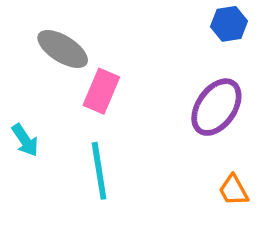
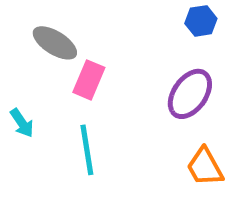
orange trapezoid: (234, 190) -> (205, 167), size x1.4

